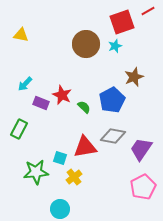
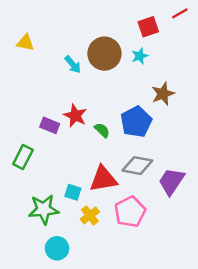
red square: (122, 22) -> (148, 27), size x0.7
cyan arrow: (25, 84) -> (73, 65), moved, turned -84
pink pentagon: (143, 187) -> (130, 212), moved
cyan circle: (60, 209) -> (57, 248), moved

